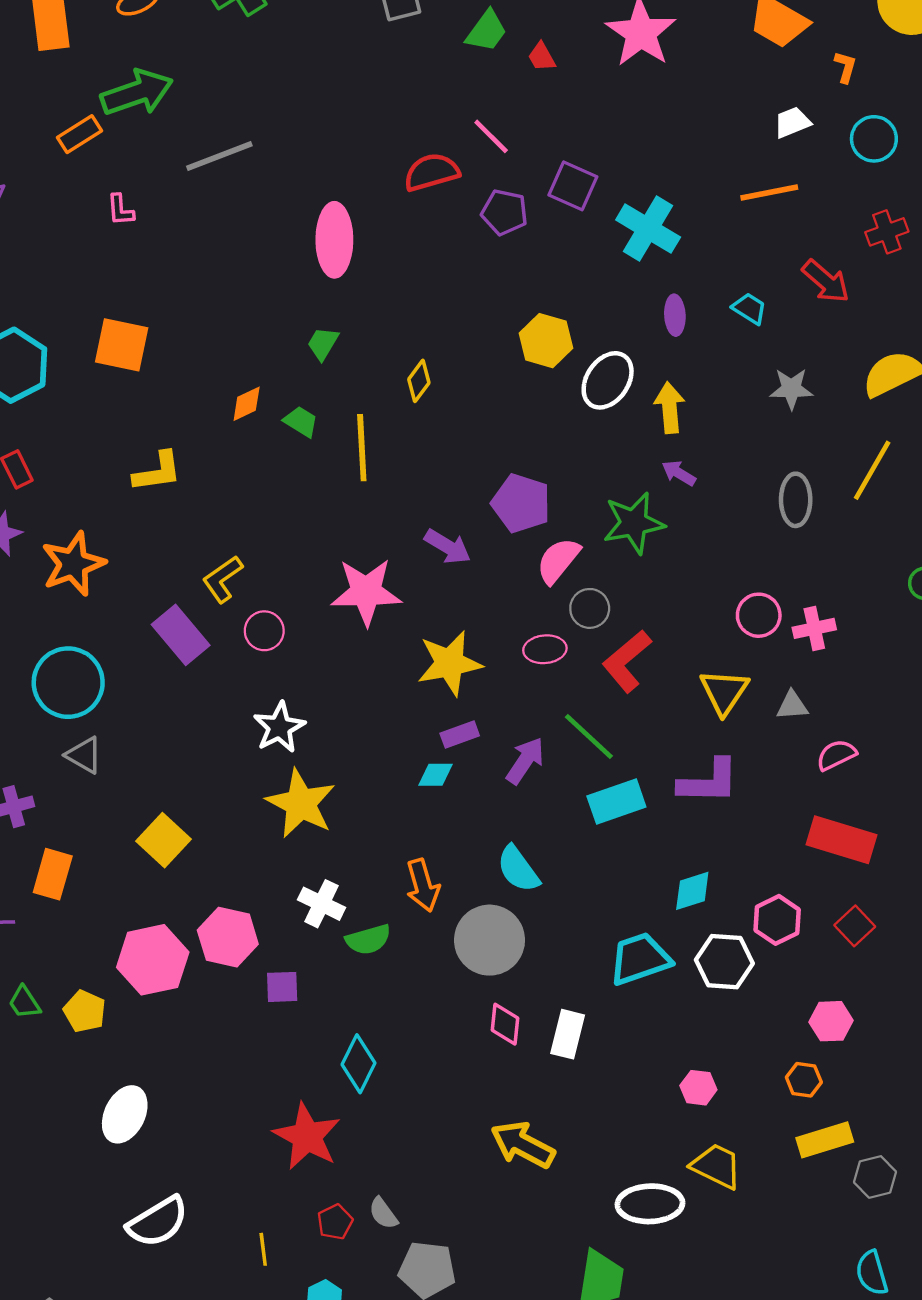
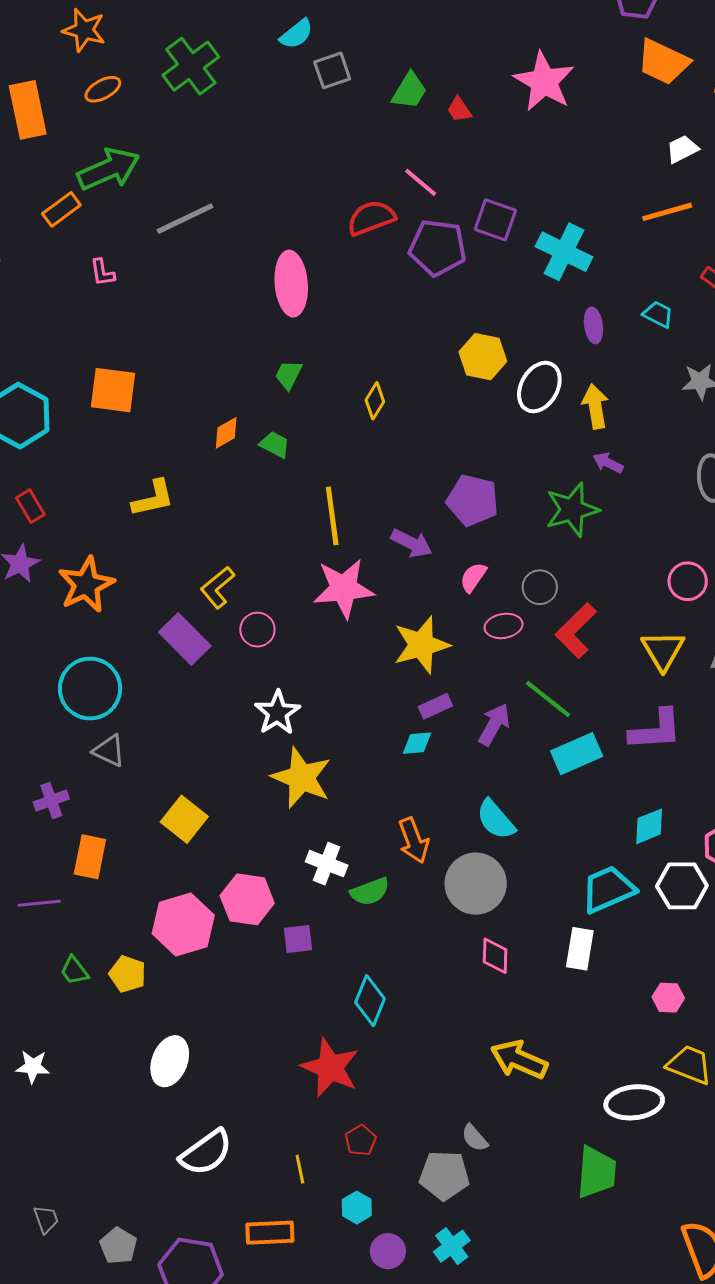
purple pentagon: (505, 212) -> (438, 248), size x1.4
yellow line: (362, 448) -> (332, 516), moved
pink semicircle: (558, 561) -> (473, 577), moved, size x0.7
white rectangle: (568, 1034) -> (580, 949), moved
gray semicircle: (383, 1213) -> (475, 1138), moved

